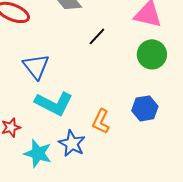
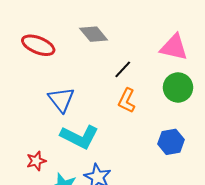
orange L-shape: (101, 121) -> (127, 101), moved

